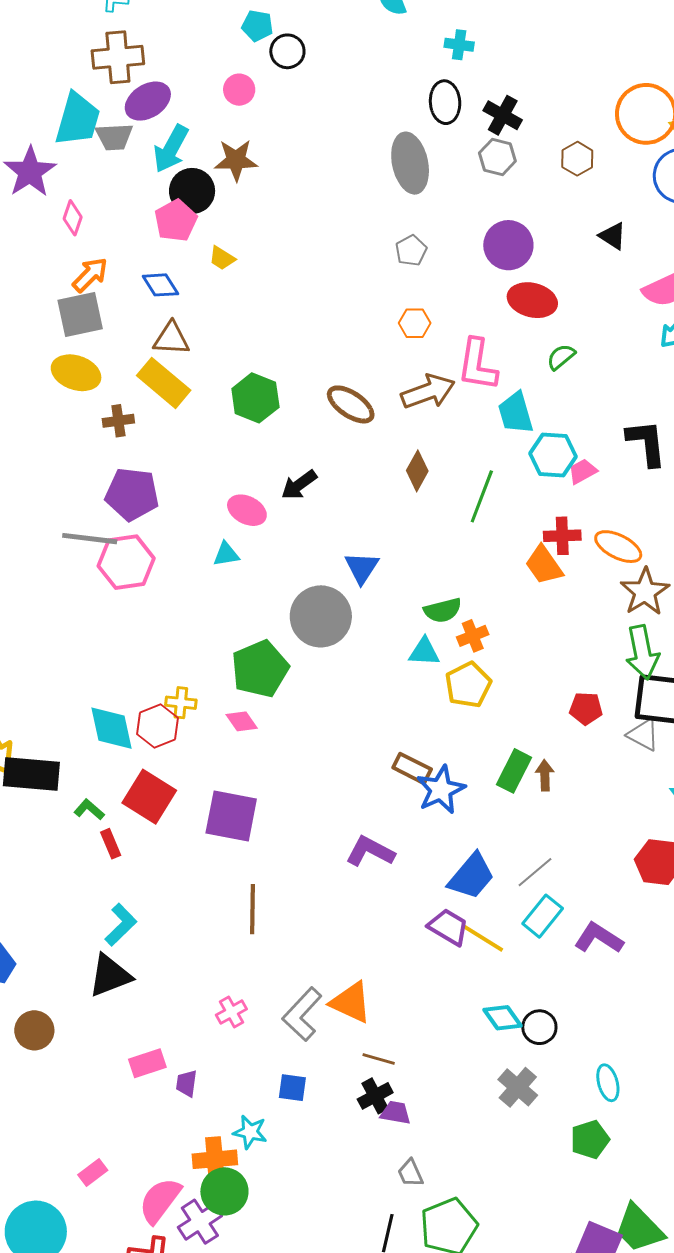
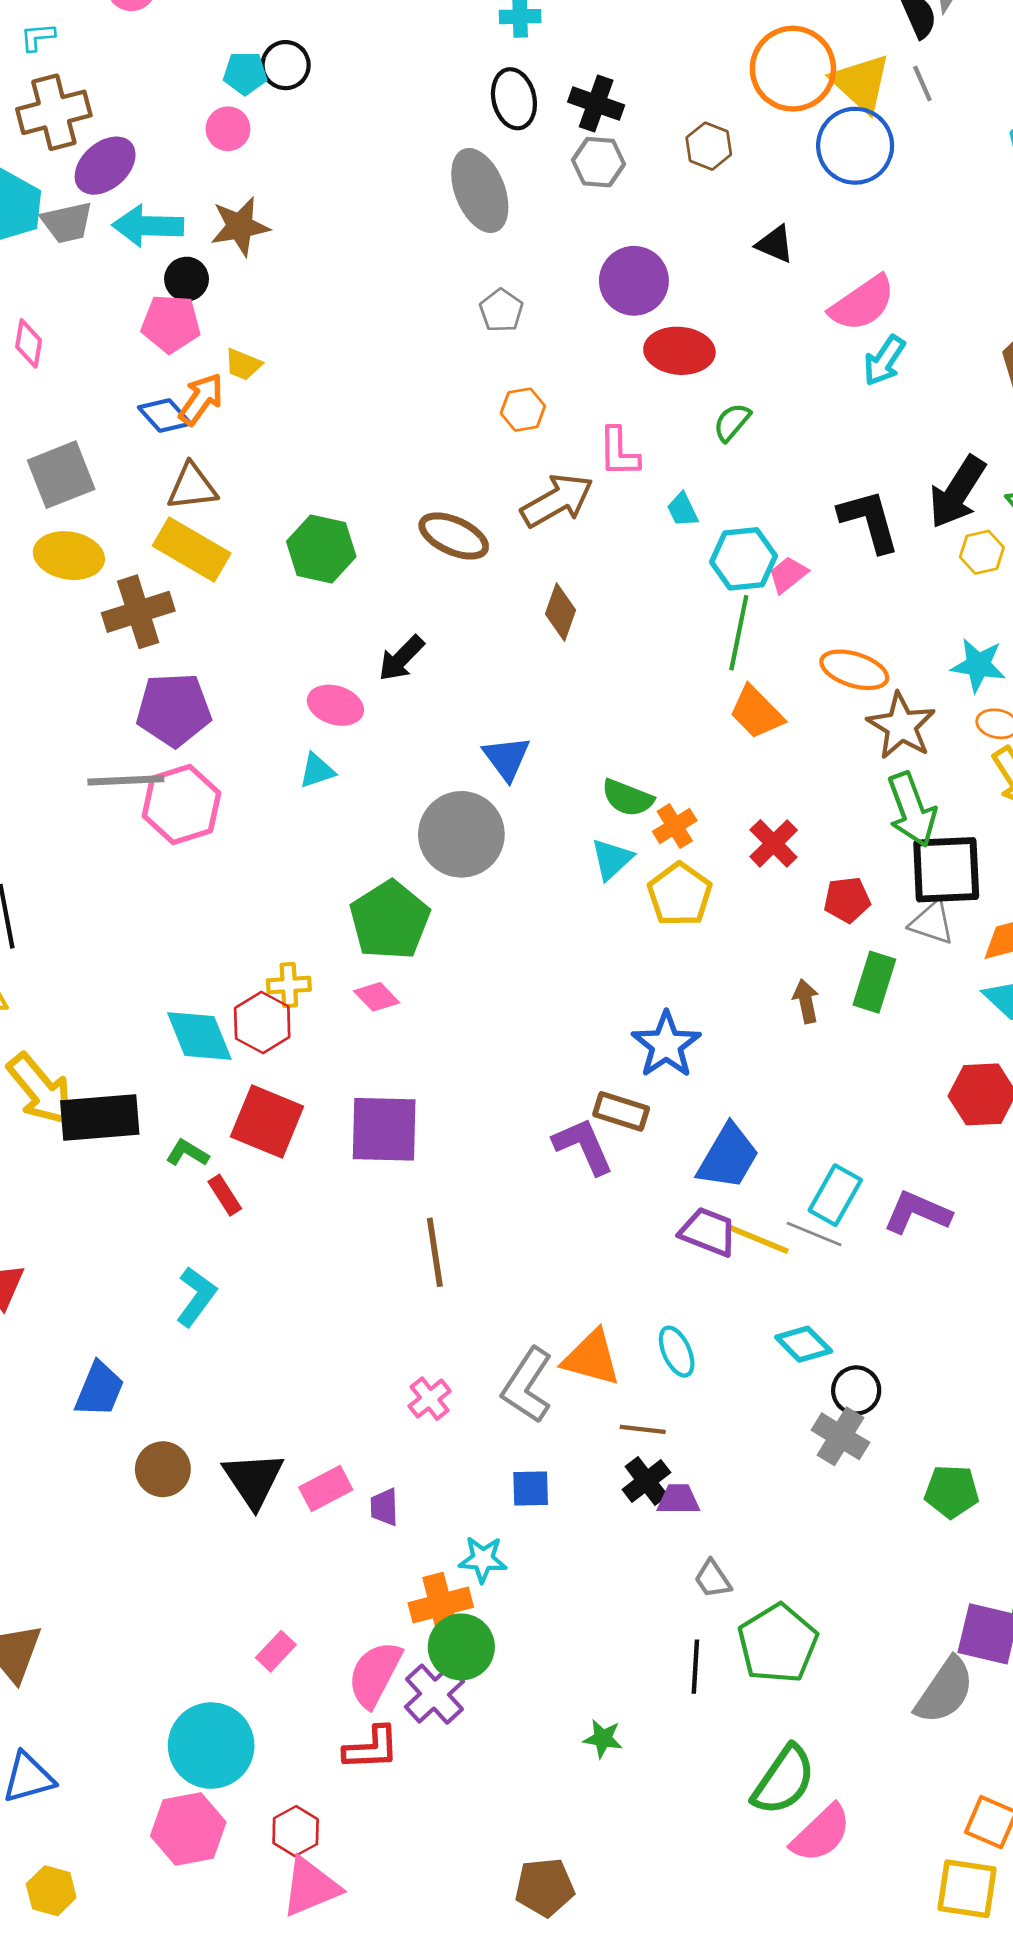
cyan pentagon: (257, 26) -> (245, 73), moved
cyan arrow: (171, 149) -> (148, 226), turned 72
black circle: (192, 191) -> (187, 279), size x0.7
pink pentagon: (176, 221) -> (171, 324), turned -30
orange arrow: (90, 275) -> (201, 399), moved
pink L-shape: (477, 365) -> (619, 452), size x0.7
cyan trapezoid: (516, 413) -> (683, 510), size x0.6
brown cross: (118, 421) -> (138, 612), size x1.6
green line: (482, 496) -> (739, 633), moved
red cross: (562, 536) -> (774, 843), moved, turned -33
green semicircle: (443, 610) -> (628, 798), turned 45
cyan triangle: (424, 652) -> (612, 859), turned -36
brown rectangle: (412, 768) -> (621, 1111), moved
green rectangle: (514, 771) -> (874, 982), moved
purple L-shape: (370, 851) -> (583, 1146), turned 48
gray line: (535, 872) -> (814, 1234), moved, turned 72
cyan L-shape: (121, 925) -> (196, 1297), moved
black triangle: (110, 976) -> (253, 1480), moved, turned -33
black circle: (539, 1027) -> (856, 1390), moved
cyan ellipse: (608, 1083) -> (677, 1352), moved
green pentagon: (590, 1140) -> (952, 1491), turned 30

